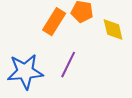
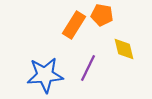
yellow diamond: (113, 30) -> (124, 49), moved

